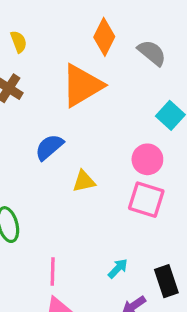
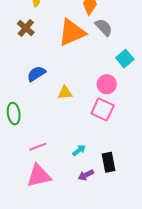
gray semicircle: (152, 53) -> (104, 27), moved
blue semicircle: (49, 147) -> (36, 74), moved
pink line: (53, 271) -> (38, 147), turned 60

